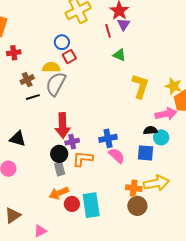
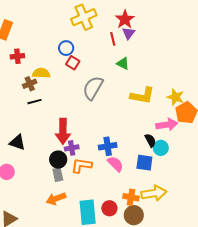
red square: (69, 57) -> (73, 63), turned -32
yellow semicircle: (51, 67) -> (41, 73), moved
gray semicircle: (56, 84) -> (93, 88), moved
yellow L-shape: (140, 86) -> (142, 96), turned 80
black semicircle: (150, 130) -> (150, 140), turned 64
red circle: (72, 204) -> (109, 208), moved

